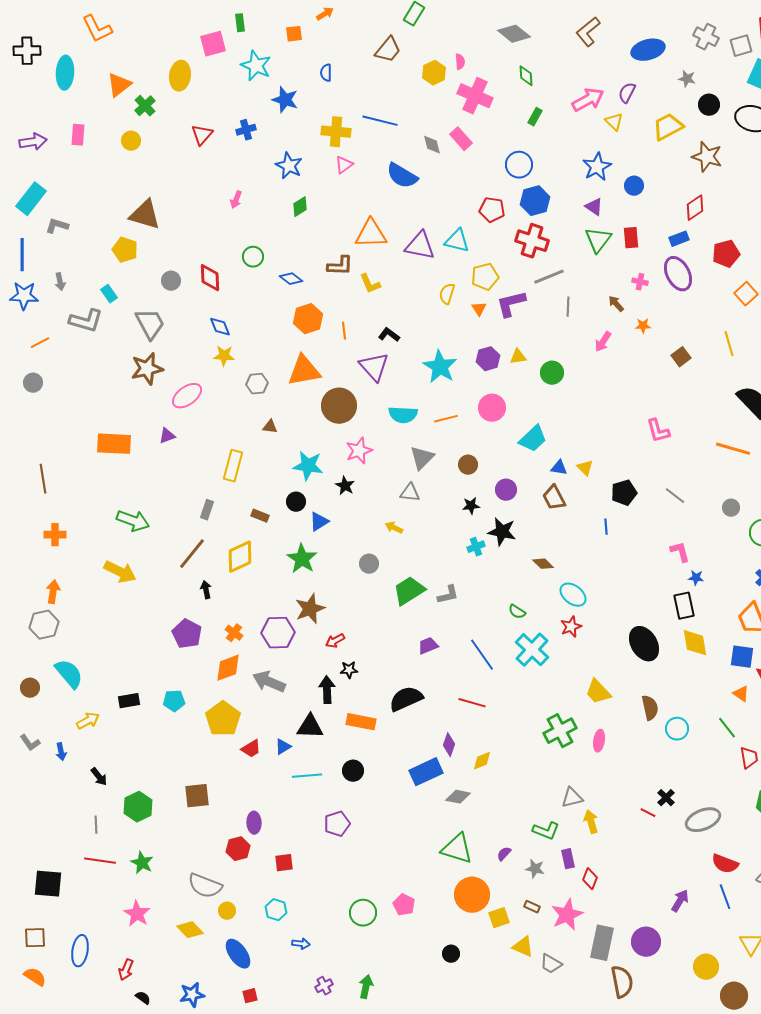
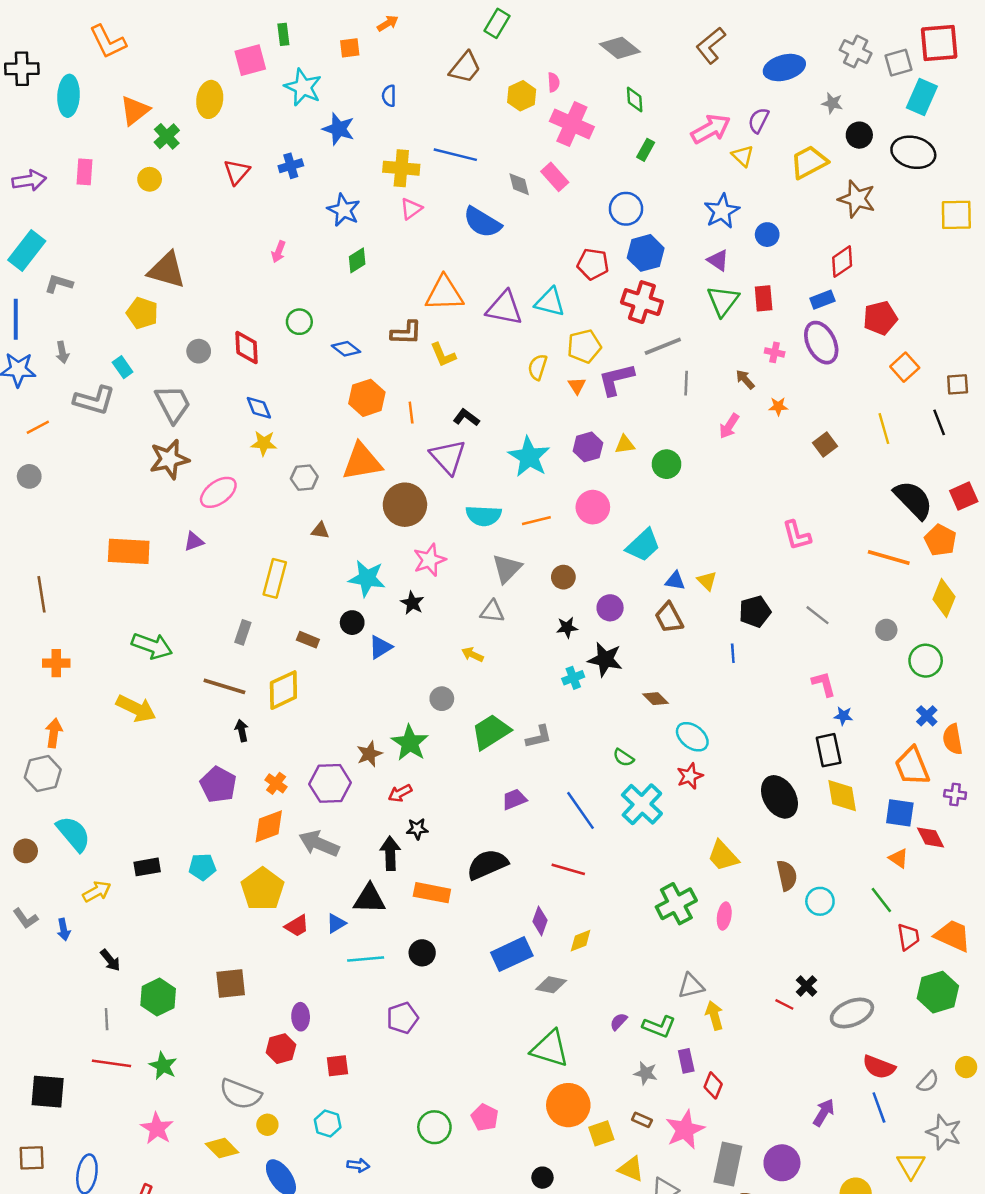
brown line: (192, 554) -> (224, 686), turned 68
green star: (302, 559) -> (410, 743), moved
brown star: (310, 609) -> (369, 754), size x0.7
purple semicircle: (504, 854) -> (619, 1022), moved

